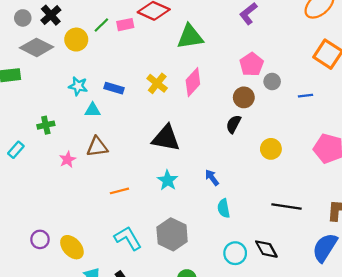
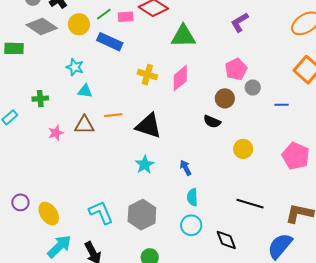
yellow cross: (157, 83) -> (147, 75), turned -30
blue rectangle: (114, 88) -> (110, 42), moved, size x1.4
black semicircle: (234, 124) -> (212, 122), turned -102
orange line: (119, 191) -> (113, 115), moved
cyan circle: (235, 253) -> (191, 225), moved

